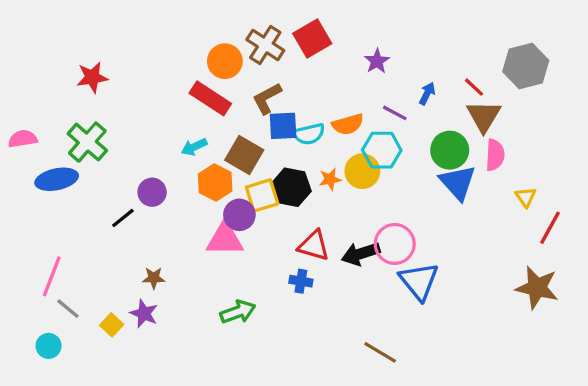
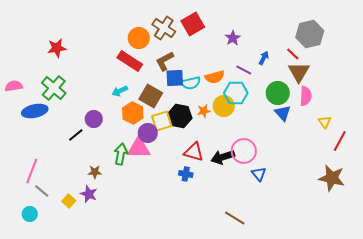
gray hexagon: (526, 66) -> (310, 34), moved
blue triangle: (458, 182) -> (283, 113), size x0.7
blue triangle: (419, 281) -> (259, 174), size x0.6
green arrow: (238, 312) -> (121, 154), moved, turned -60

